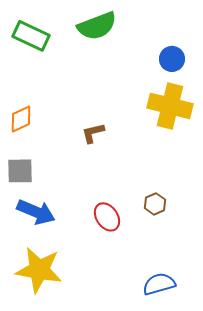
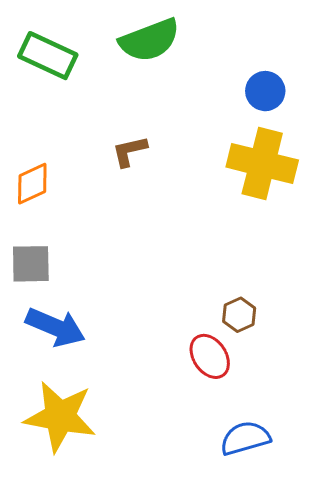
brown L-shape: (93, 133) -> (130, 151), moved
red ellipse: (107, 217) -> (210, 356), moved

